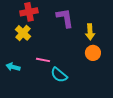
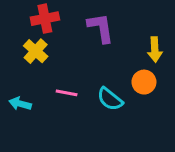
yellow arrow: (90, 32) -> (155, 50), moved
cyan semicircle: (59, 75) -> (110, 99), moved

